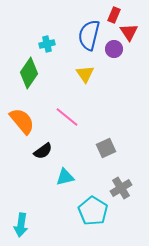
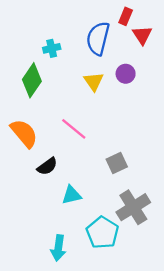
purple circle: (114, 49) -> (126, 74), moved
gray cross: (121, 188) -> (133, 207), size x1.4
cyan arrow: (21, 225) -> (58, 248), moved

